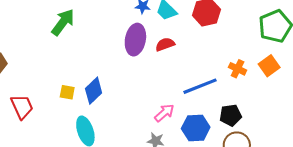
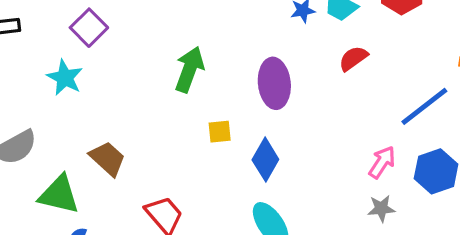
purple ellipse: (135, 40) -> (274, 83), moved
yellow square: (67, 92) -> (220, 132), moved

